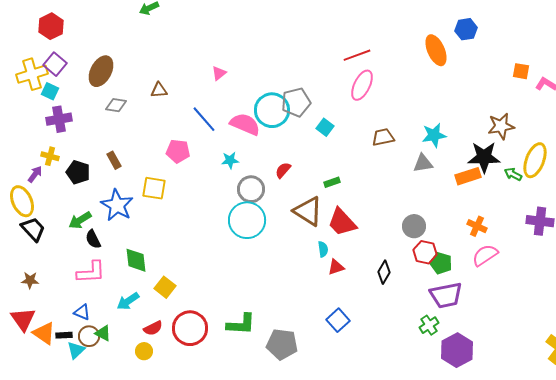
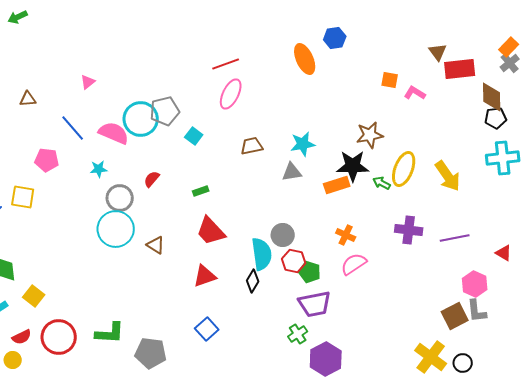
brown triangle: (308, 211) -> (156, 245), moved, size x0.6
cyan semicircle: (323, 249) -> (262, 254), moved, size x2.0
red triangle: (336, 267) -> (205, 276), size x1.4

